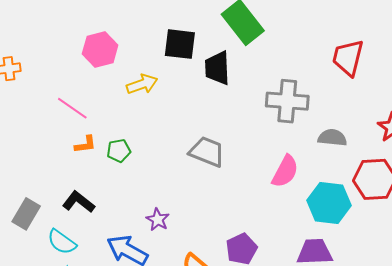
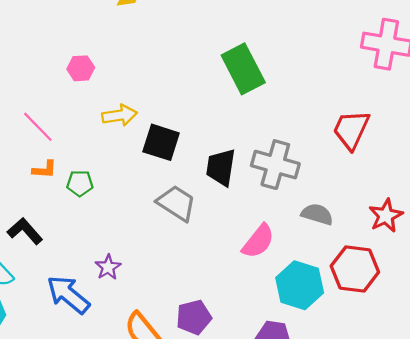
black square: (180, 44) -> (161, 142), moved
pink hexagon: (100, 49) -> (81, 68), size x0.7
black trapezoid: (217, 68) -> (221, 167), moved

